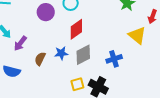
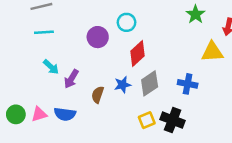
yellow triangle: (137, 35) -> (212, 52), turned -36
blue cross: (114, 59) -> (188, 84), turned 35

